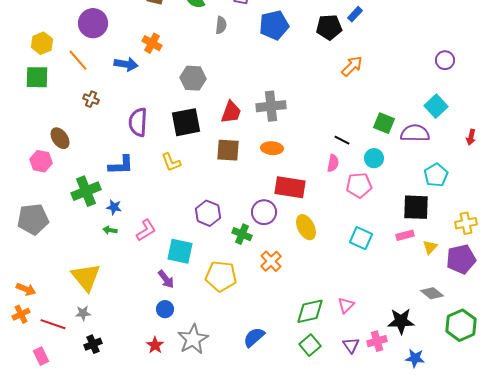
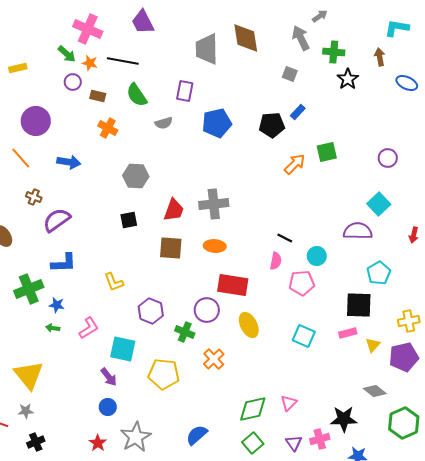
gray semicircle: (221, 25) -> (164, 123), turned 66
orange cross: (152, 43) -> (108, 128), moved
purple semicircle: (138, 122) -> (57, 220), moved, turned 52
black square: (186, 122) -> (129, 220), size x0.6
green square: (384, 123) -> (327, 152), moved, turned -35
yellow L-shape: (171, 162) -> (114, 282), moved

